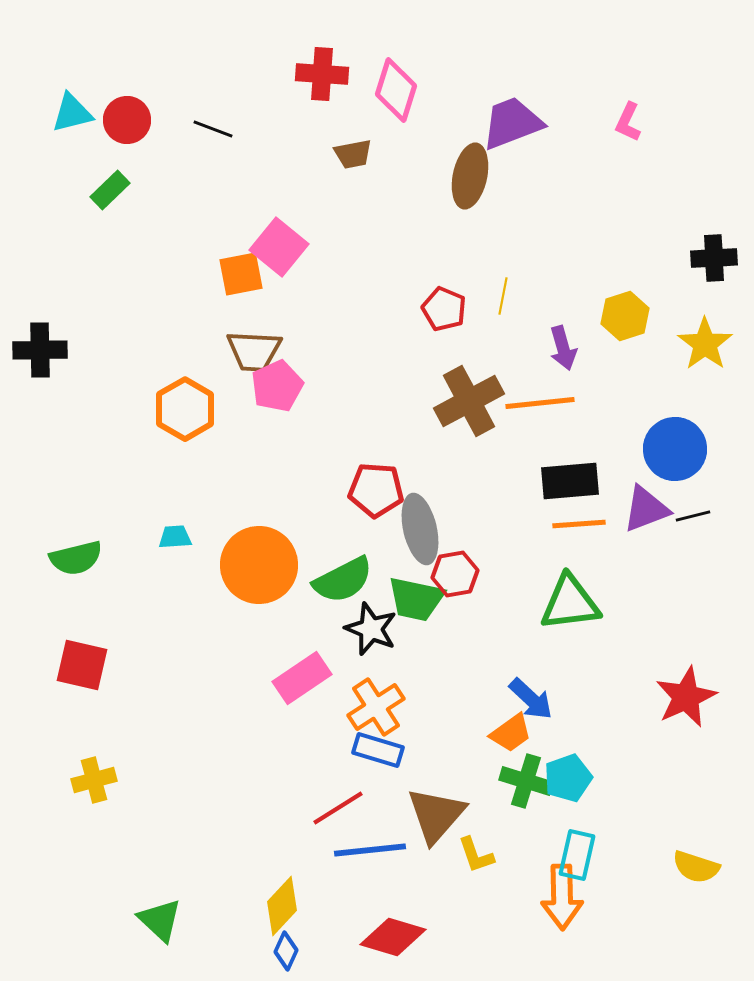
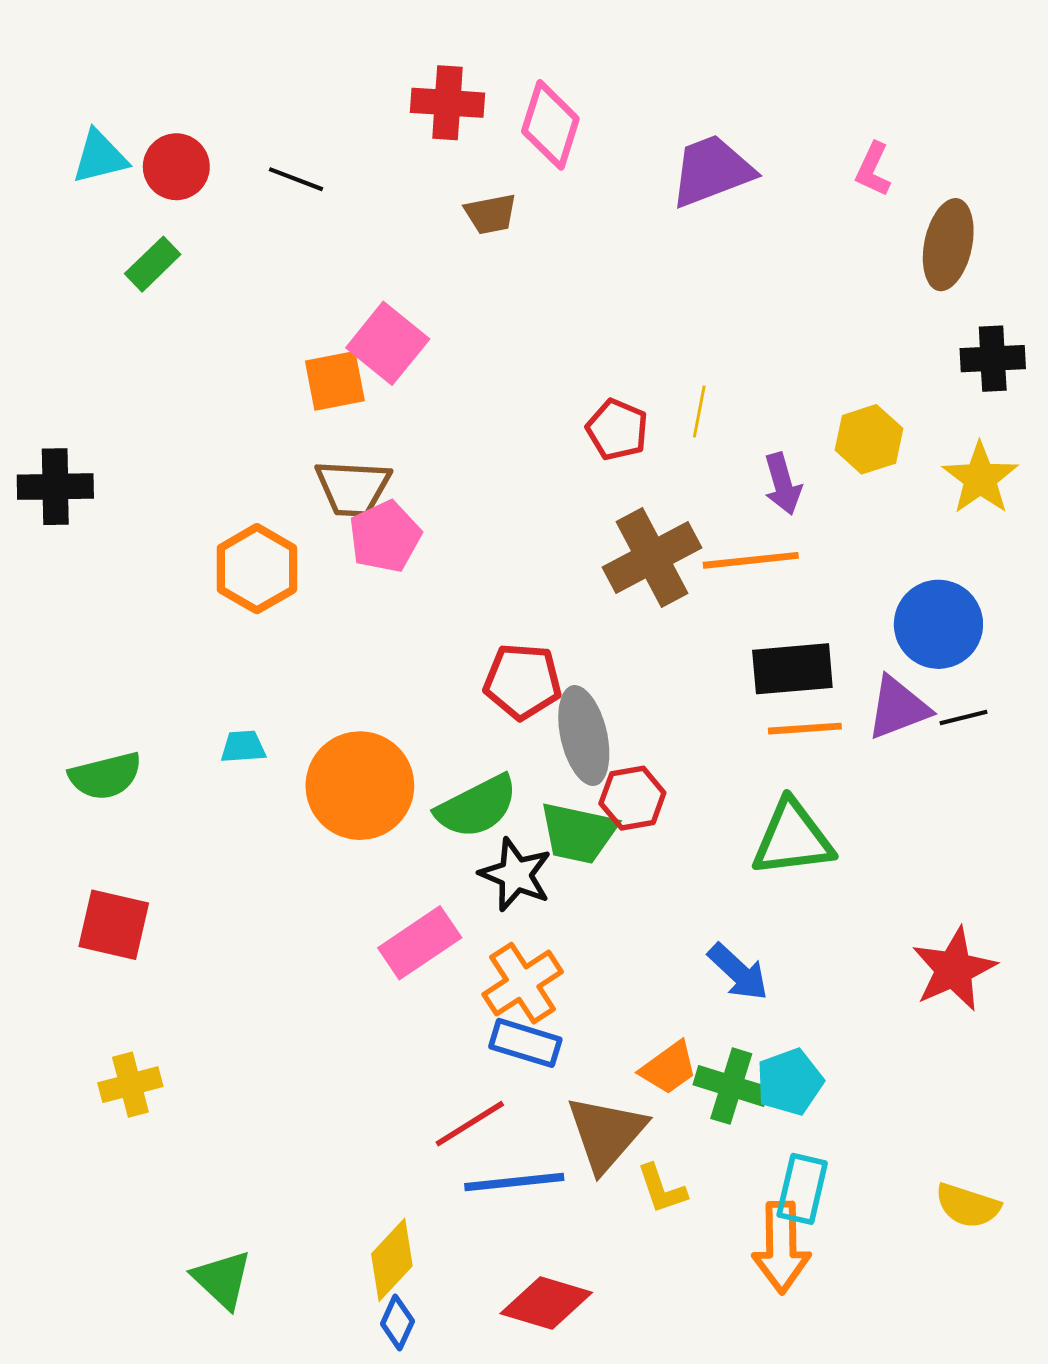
brown ellipse: (470, 176) -> (948, 245), moved
orange trapezoid: (511, 733) -> (669, 1068), moved

